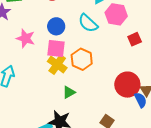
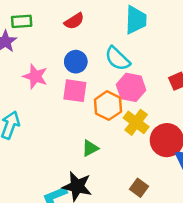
pink hexagon: (116, 14) -> (131, 87), moved
yellow cross: (57, 65) -> (136, 122), moved

